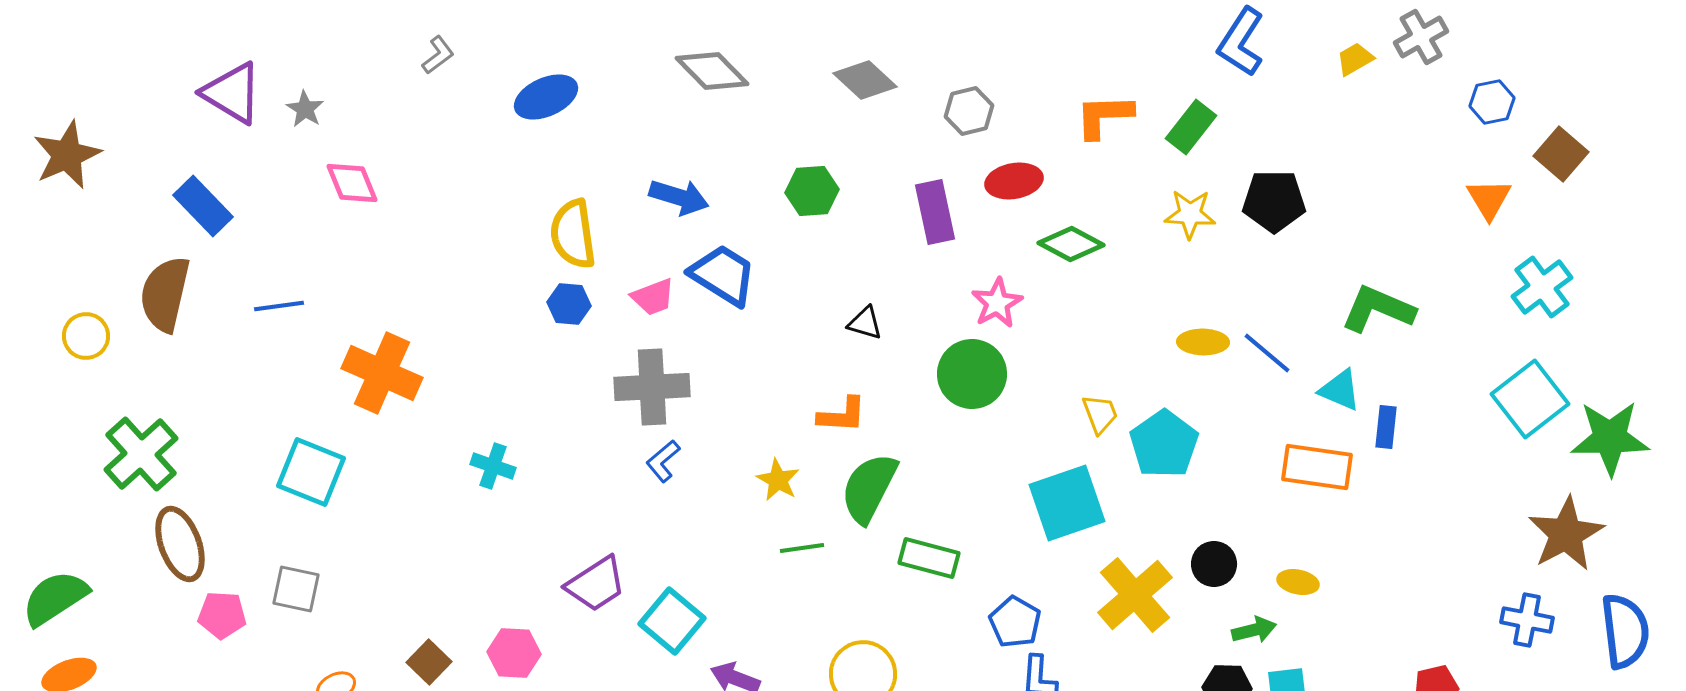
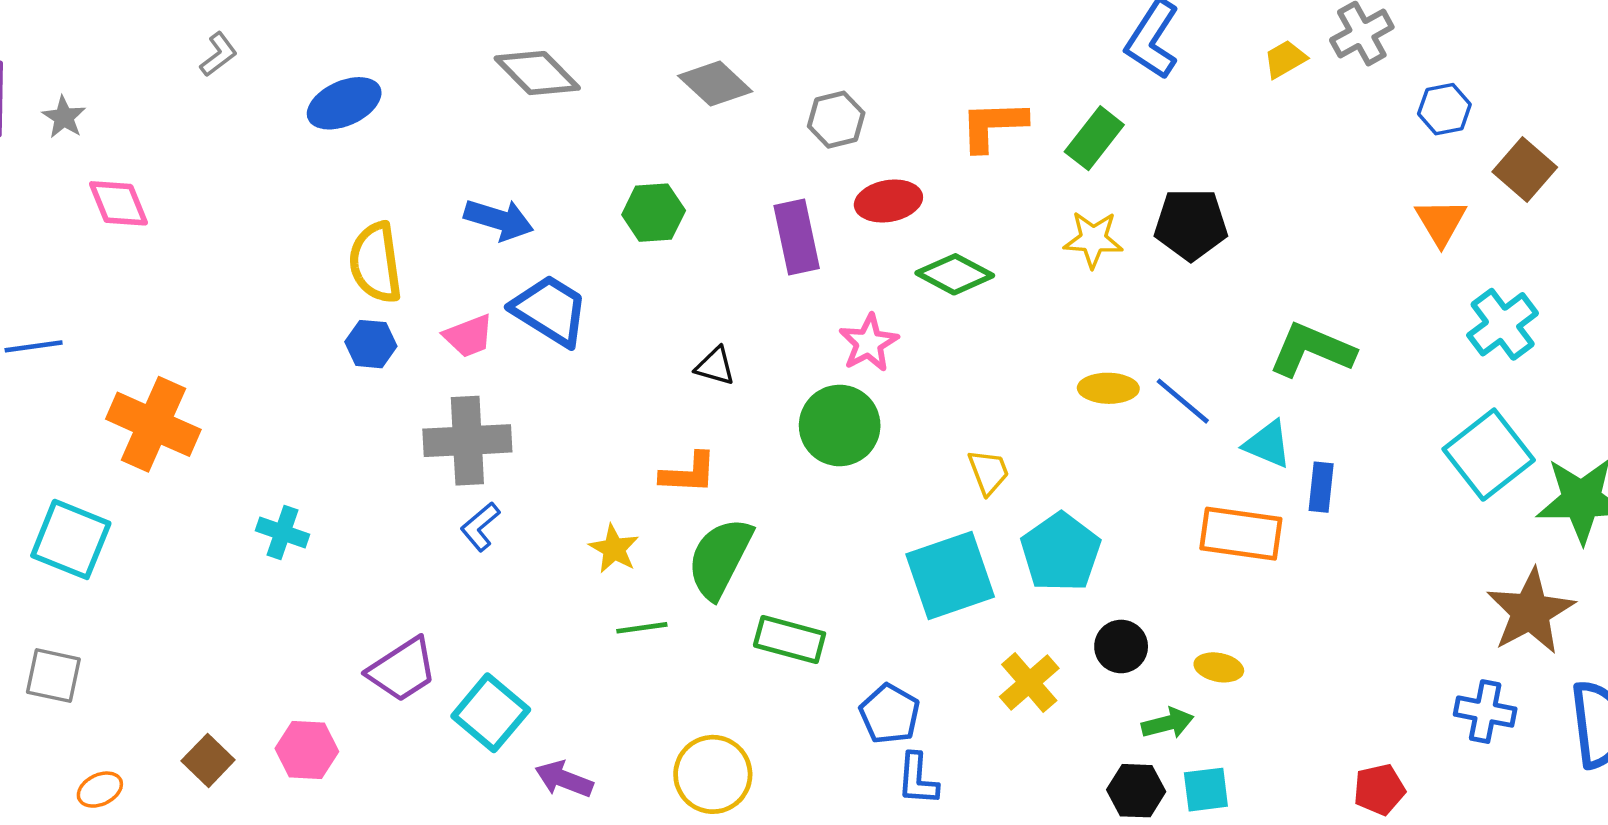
cyan pentagon: (1164, 444) -> (1061, 552), moved
yellow cross: (1135, 595) -> (1029, 683), size x0.7

